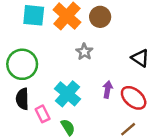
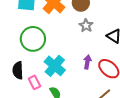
gray star: (84, 52) -> (86, 25), moved
green circle: (22, 64) -> (33, 39), moved

